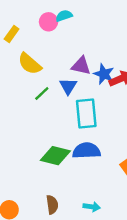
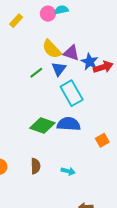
yellow semicircle: (30, 64) -> (52, 49), moved
cyan rectangle: (86, 114) -> (72, 93), turned -30

